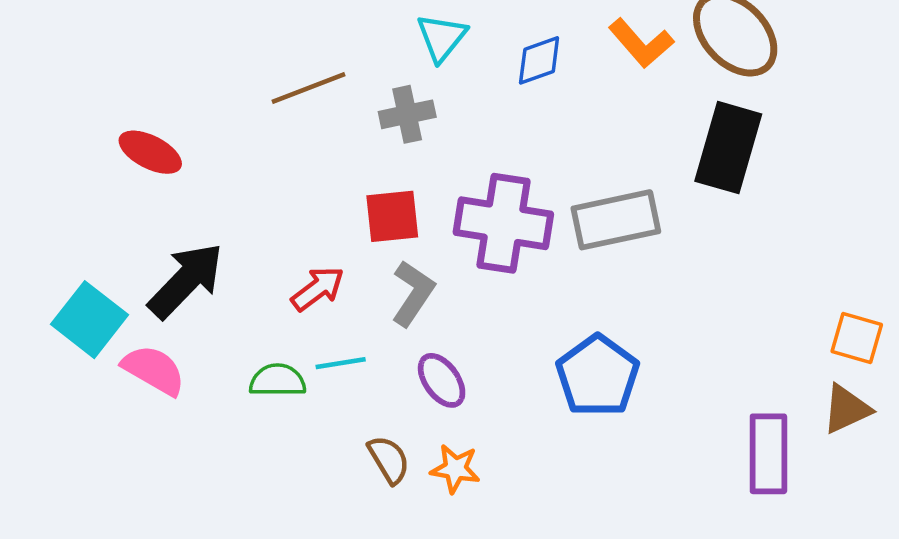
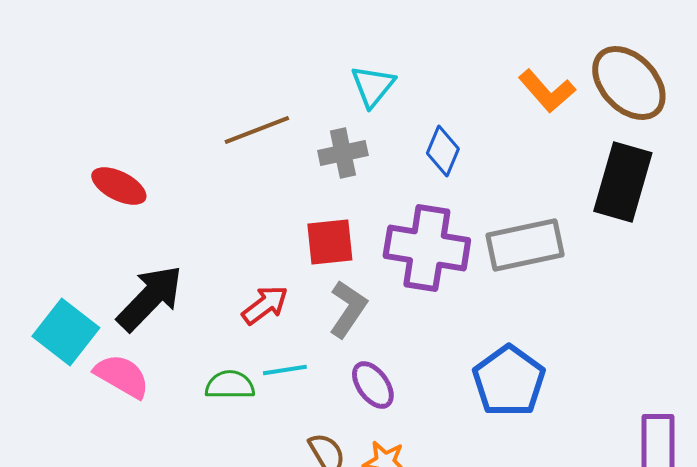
blue diamond: (539, 60) -> (443, 151), moved, turned -48

